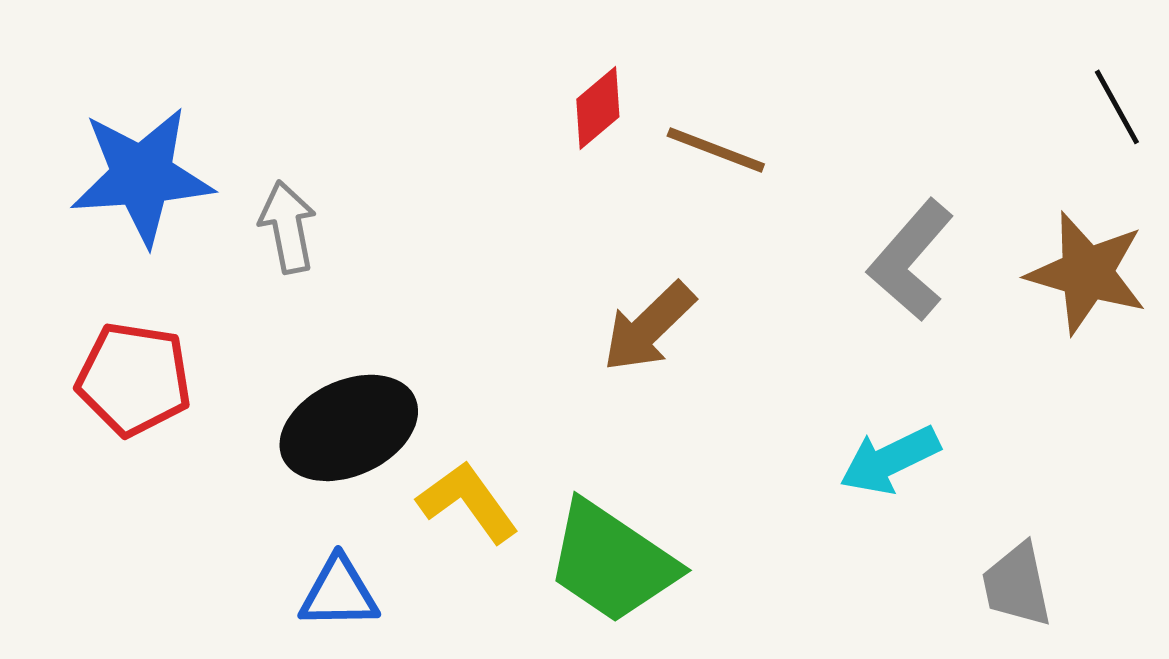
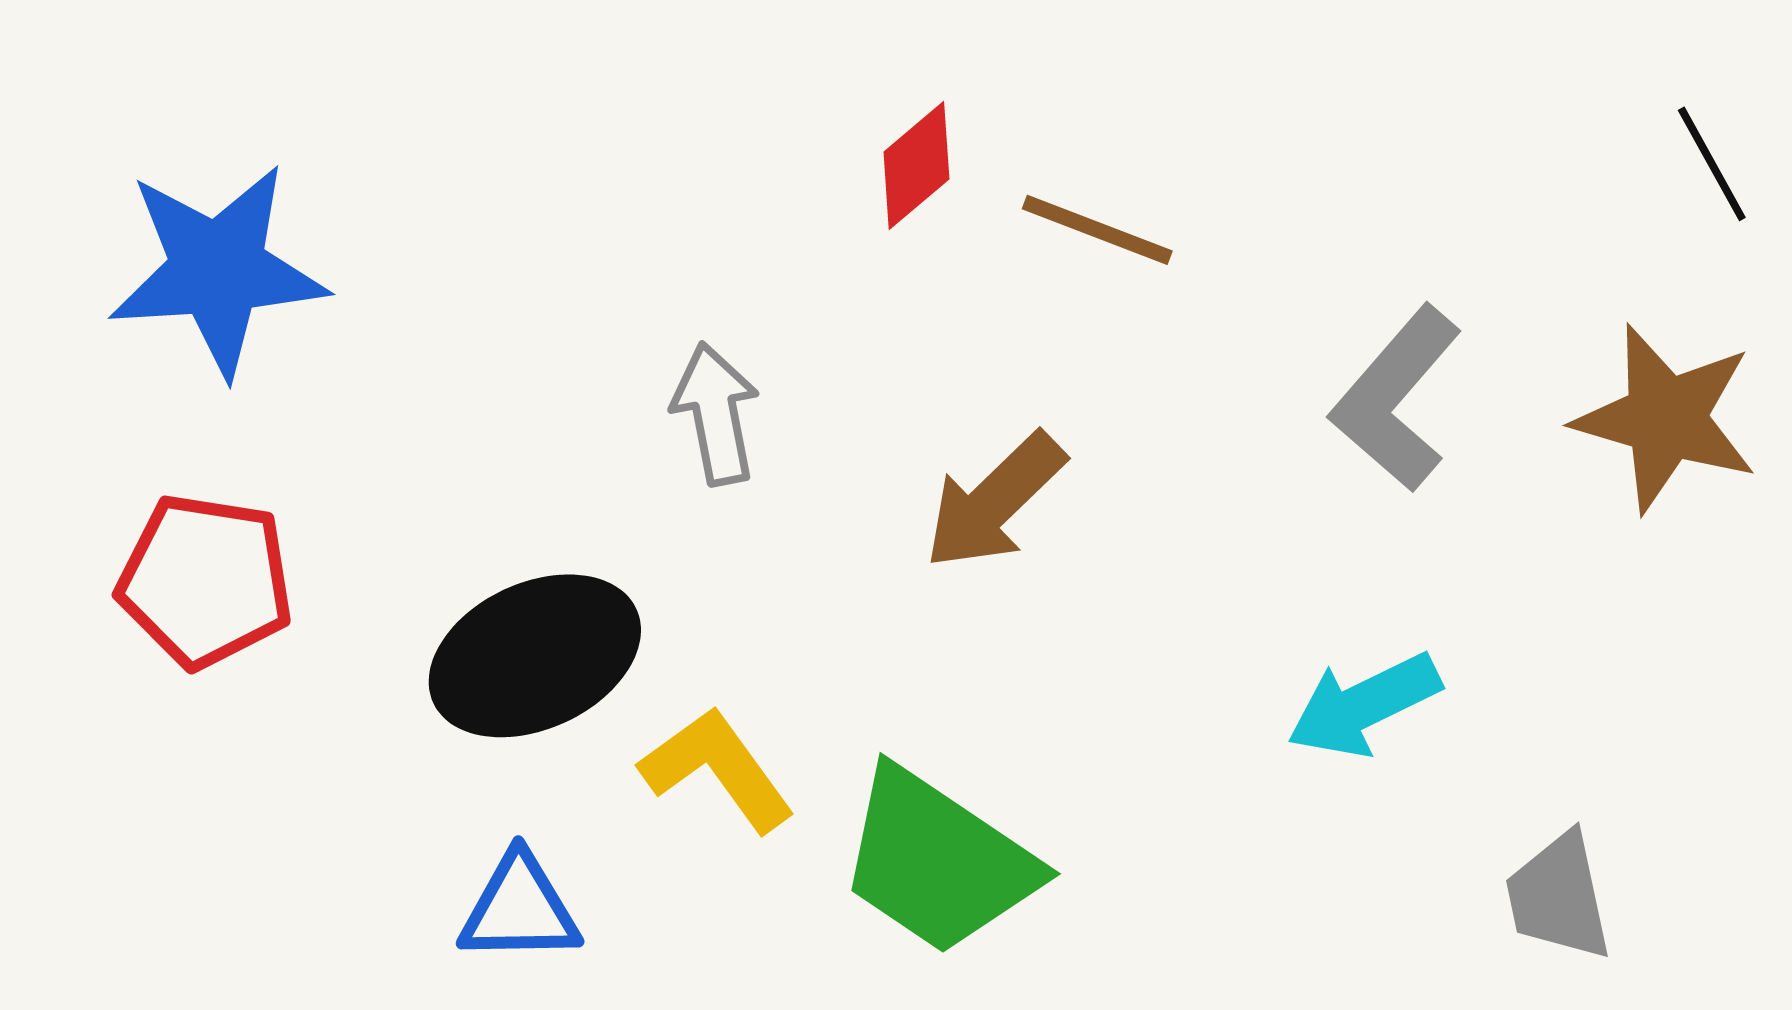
gray arrow: (288, 227) -> (716, 414), moved

